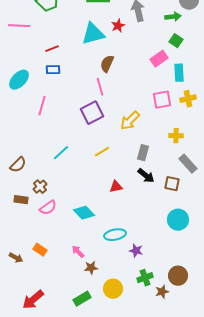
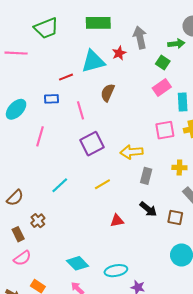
green square: (176, 41) -> (163, 62), moved
red line: (52, 49) -> (66, 77), moved
pink line: (100, 87) -> (81, 110), moved
yellow arrow: (130, 121) -> (132, 152), turned 40
gray rectangle: (143, 153) -> (146, 176), moved
brown rectangle: (21, 200) -> (18, 234), turned 56
pink semicircle: (48, 208) -> (22, 258), moved
cyan diamond: (84, 213) -> (77, 263), moved

